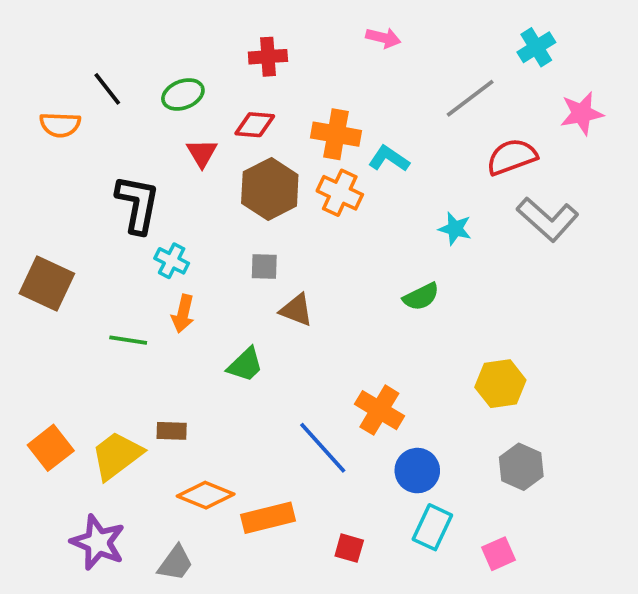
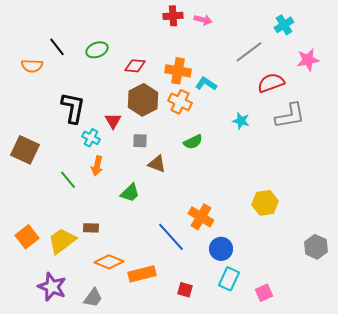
red cross: (268, 57) -> (173, 16), moved
red triangle: (202, 153) -> (113, 121), moved
gray L-shape: (548, 219) -> (290, 116), turned -52
green semicircle: (421, 297) -> (193, 142), moved
green line: (128, 340) -> (68, 180), turned 42
gray hexagon: (521, 467) -> (316, 247), moved

